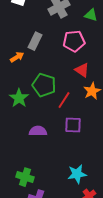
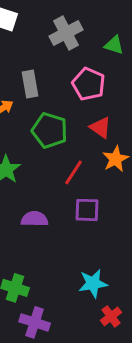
gray rectangle: (35, 41) -> (30, 84), turned -36
pink pentagon: (74, 41) -> (89, 84), turned 30
green pentagon: (44, 85) -> (50, 130), moved

